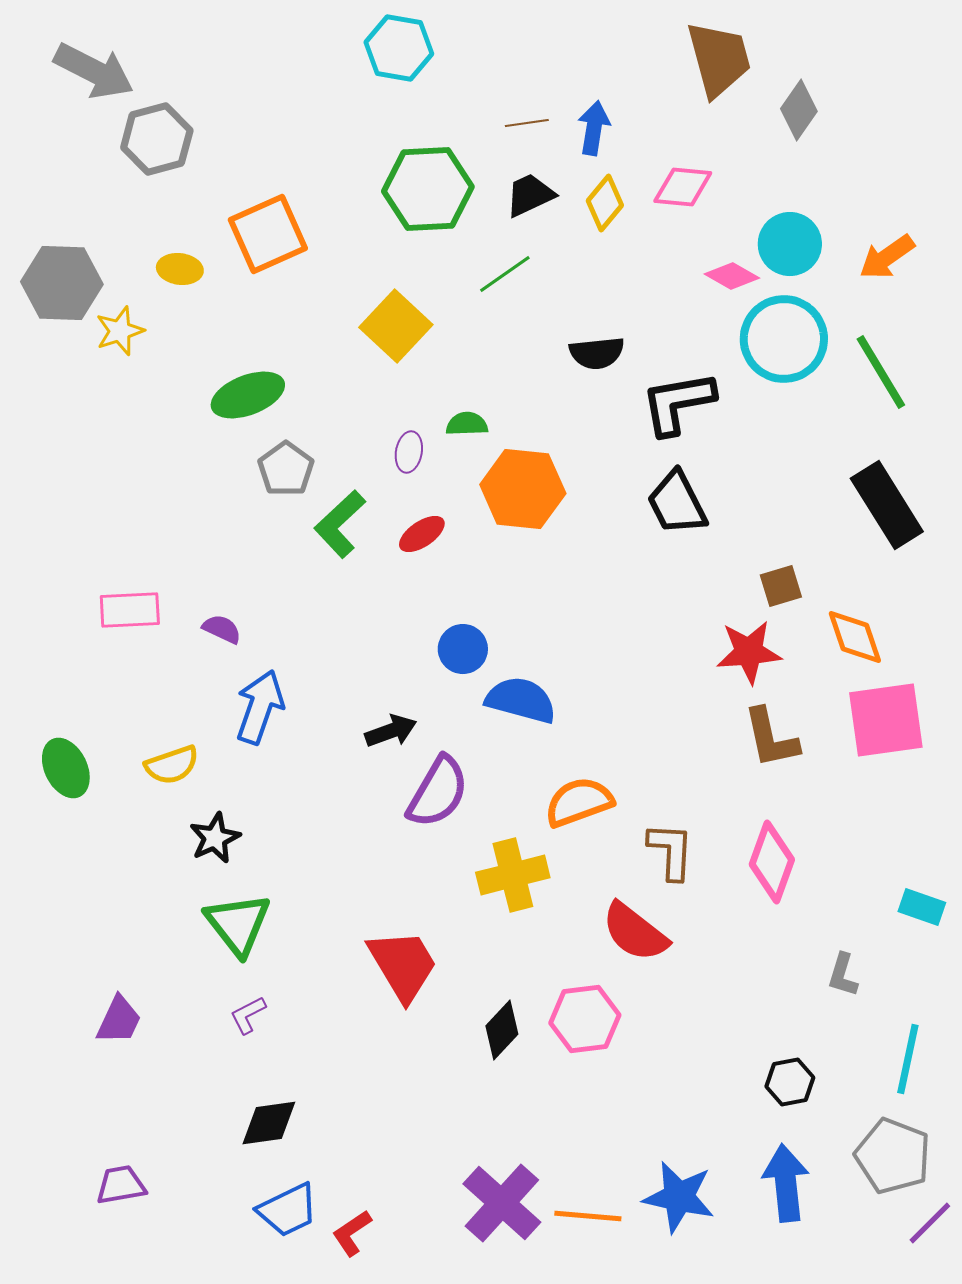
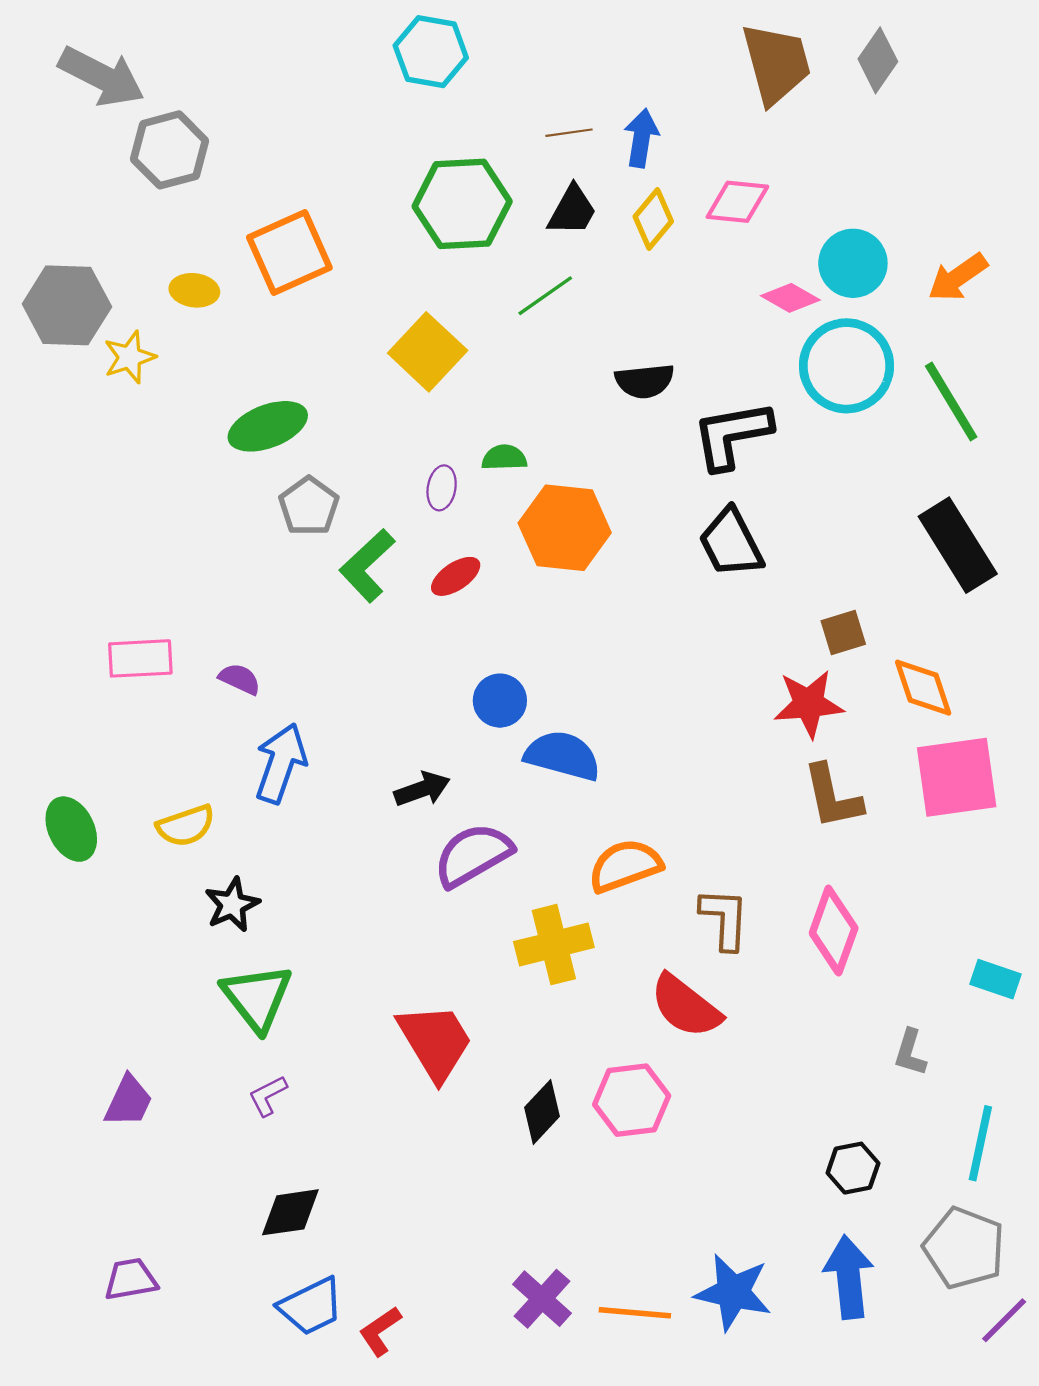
gray diamond: (799, 110) -> (878, 60), moved
black trapezoid: (530, 195) -> (572, 210), turned 144
purple semicircle: (438, 792) -> (473, 855), turned -150
purple cross: (502, 1203) -> (542, 1299), size x0.7

